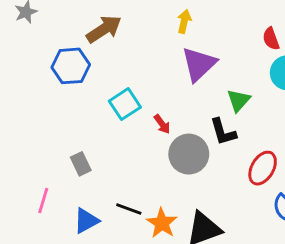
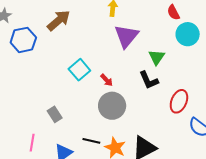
blue hexagon: (71, 66) -> (23, 40), moved
gray circle: (189, 154) -> (112, 106), moved

